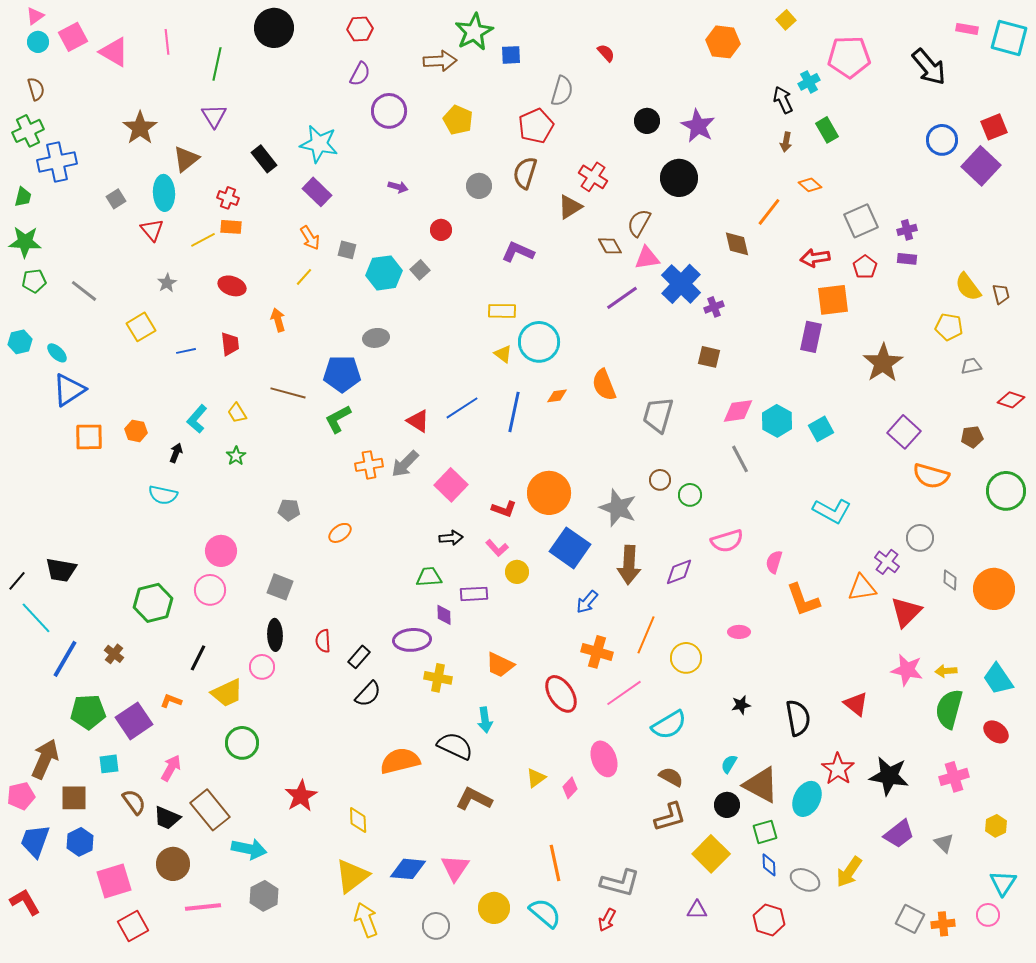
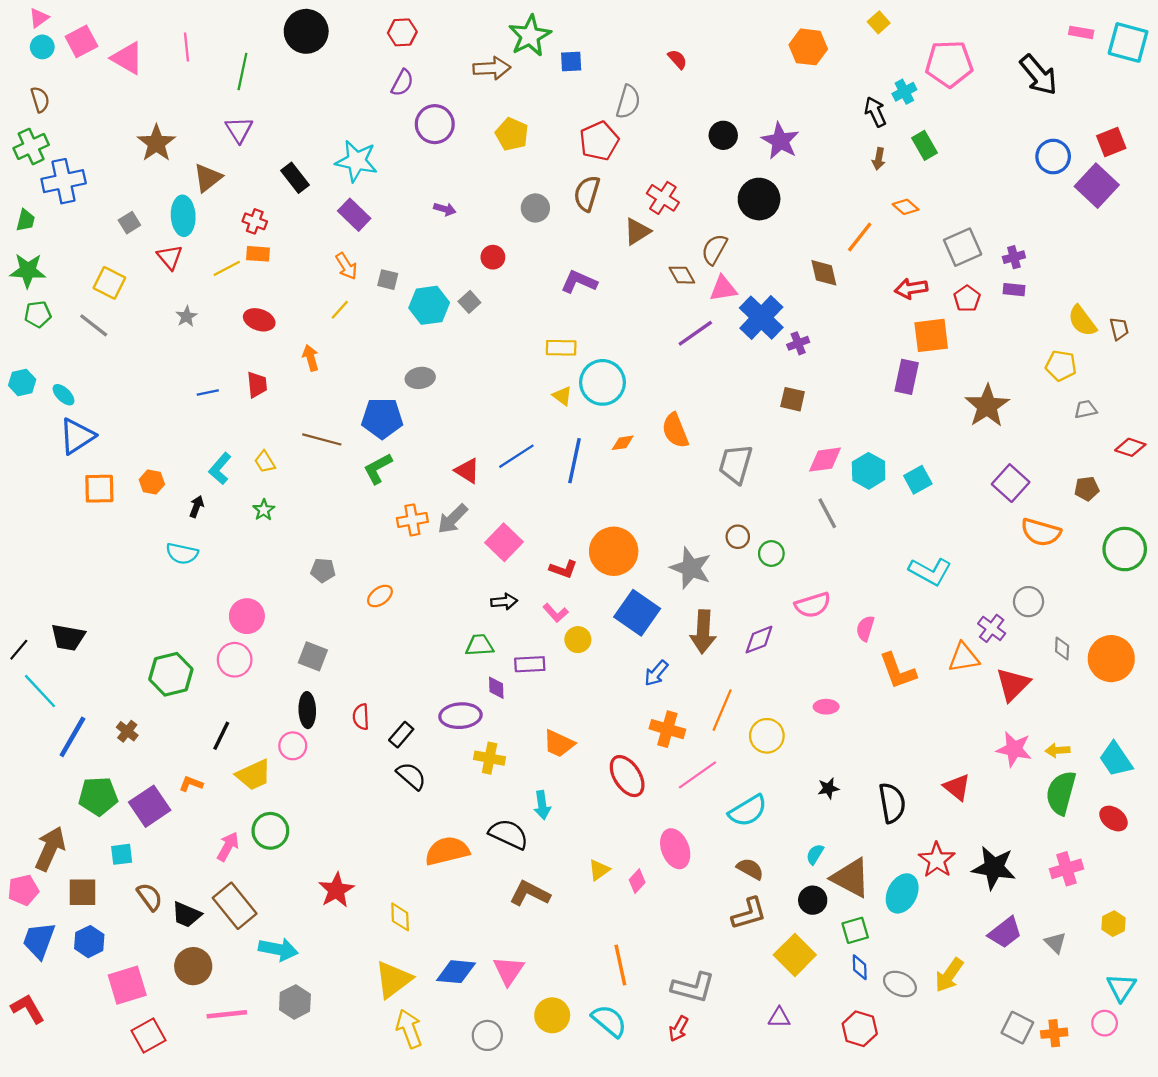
yellow square: (141, 327) -> (109, 283), moved, turned -32
black semicircle: (368, 694) -> (411, 776), turned -92
pink arrow: (171, 768) -> (228, 846), moved

